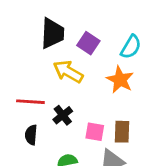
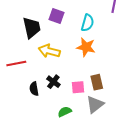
purple square: (88, 43) -> (57, 16), moved
red line: (30, 102) -> (16, 63), moved
black semicircle: (31, 135) -> (34, 89), moved

